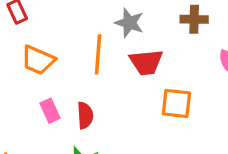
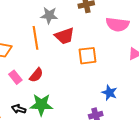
red semicircle: (85, 115) -> (36, 75), turned 56

